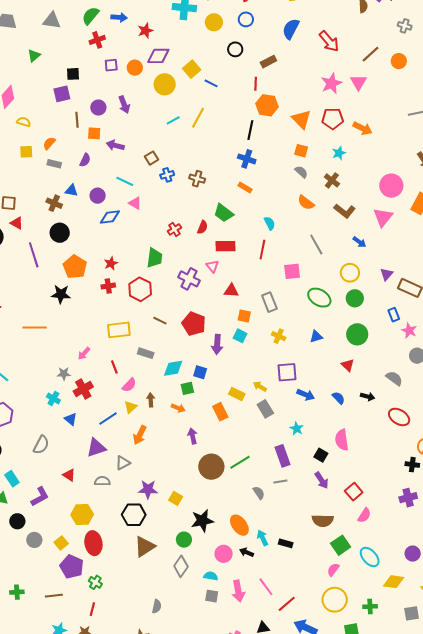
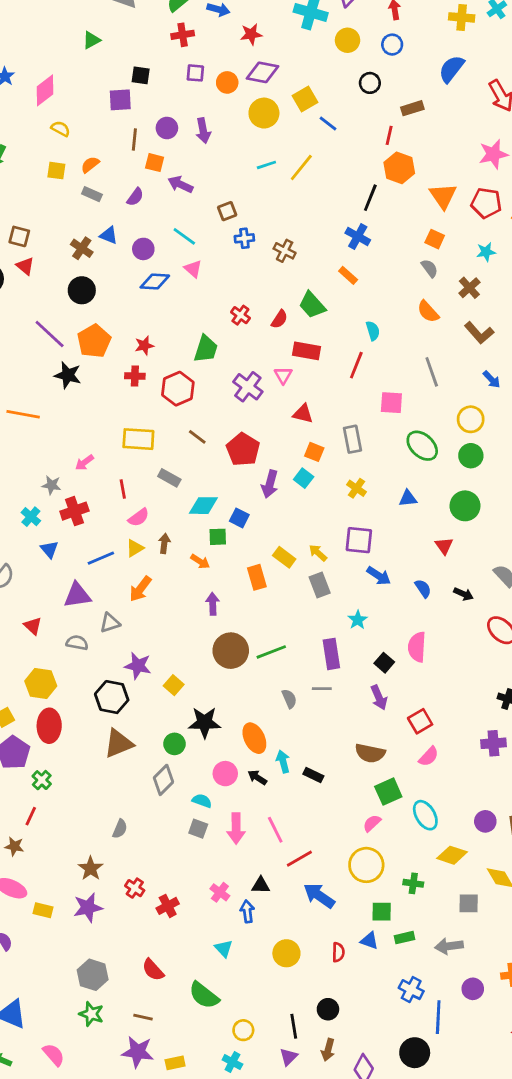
red cross: (174, 229) -> (240, 315), turned -32
purple line: (34, 255) -> (50, 334), moved, turned -40

